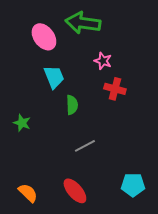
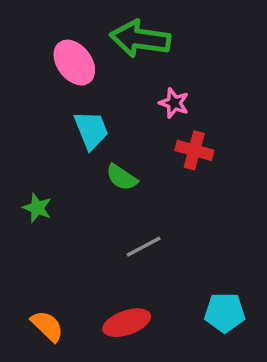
green semicircle: (72, 105) -> (122, 177), turned 126
red ellipse: (75, 191) -> (127, 323), turned -68

